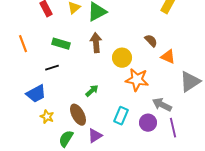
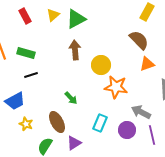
brown semicircle: (151, 41) -> (139, 40), moved, size x1.5
green rectangle: (61, 44) -> (26, 53), moved
orange triangle: (168, 57) -> (147, 64), turned -42
green arrow: (92, 91) -> (71, 98), turned 88

